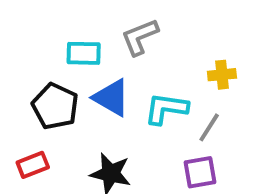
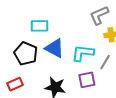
gray L-shape: (140, 37) -> (99, 15), moved
purple square: (200, 172) -> (87, 80), moved

